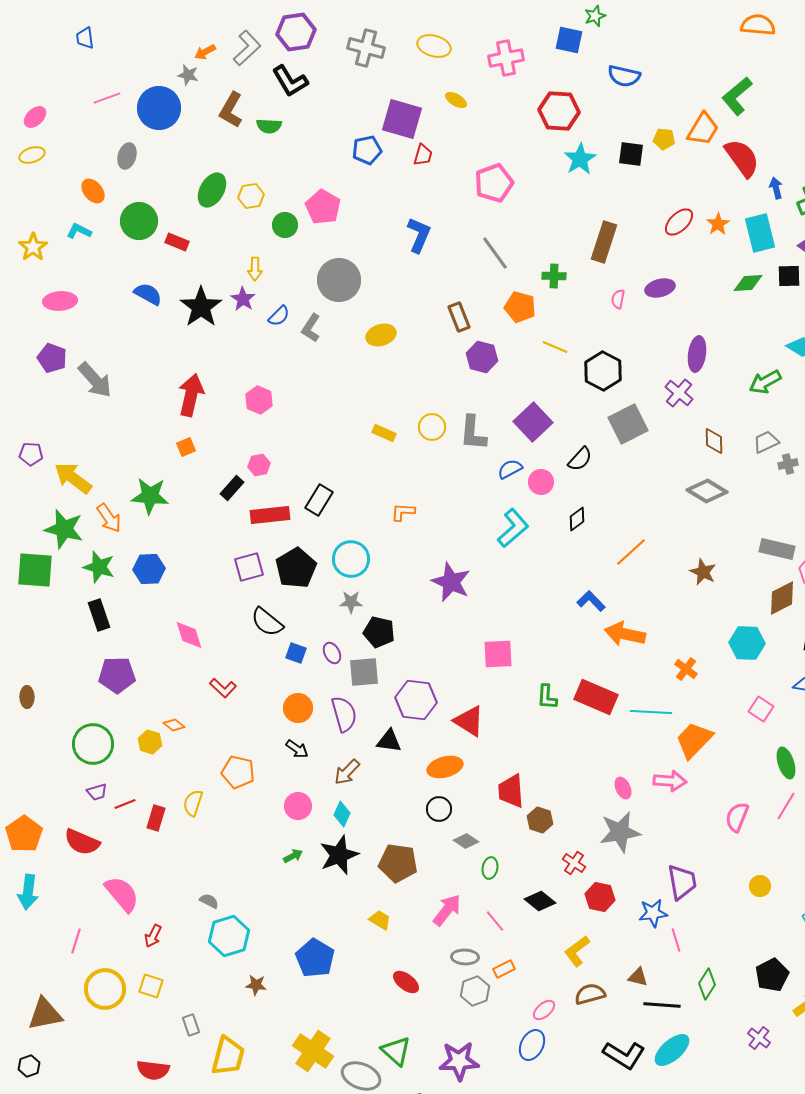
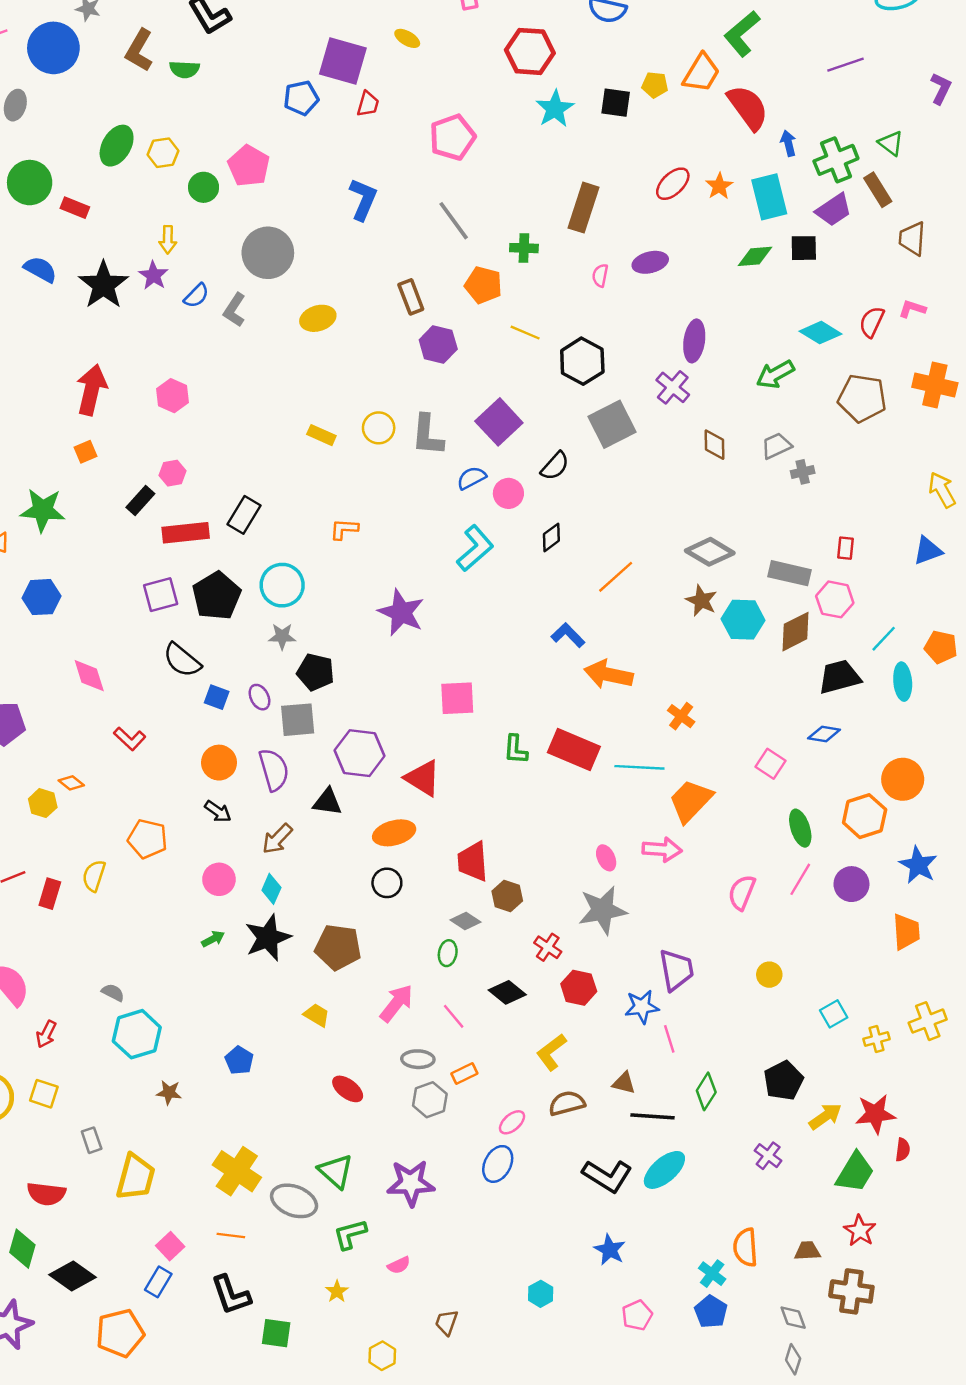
gray diamond: (707, 491) -> (710, 552), moved
cyan hexagon: (747, 643) -> (743, 620), moved
gray diamond: (466, 841) -> (466, 921), moved
blue pentagon: (315, 958) -> (239, 1060), size x0.6

